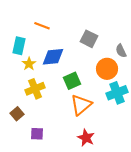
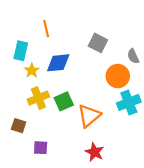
orange line: (42, 26) -> (46, 29), turned 56
green square: (72, 81) -> (64, 101), moved
brown square: (17, 114) -> (19, 126), turned -32

